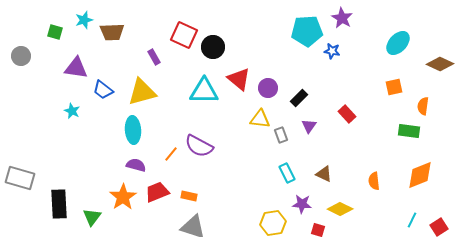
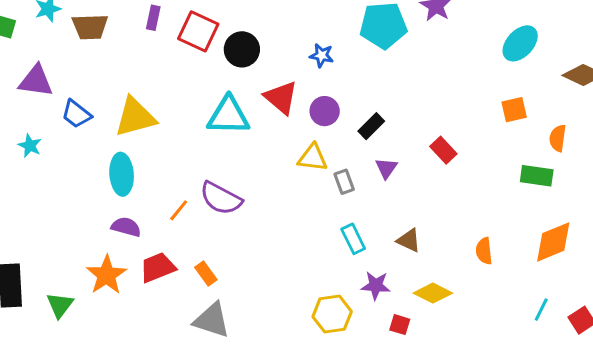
blue star: (332, 51) -> (322, 55), moved
purple rectangle: (154, 57) -> (153, 18), moved, turned 42
orange rectangle: (189, 196) -> (206, 273), turned 42

